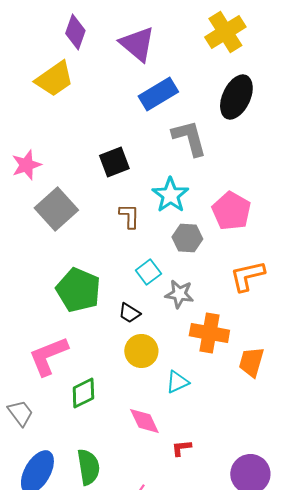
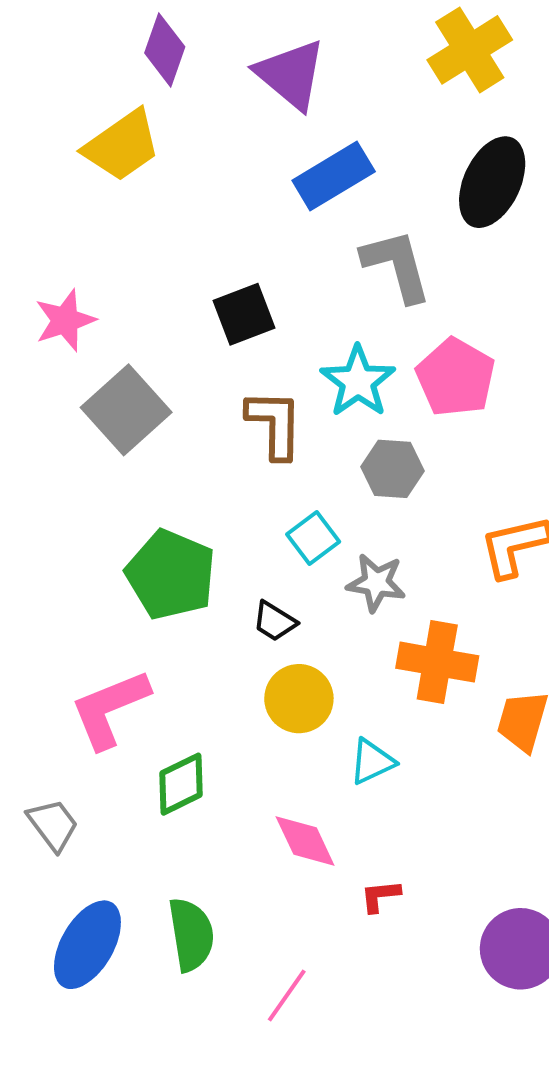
pink pentagon: (231, 211) -> (456, 377), moved
brown L-shape: (129, 216) -> (275, 424), size x1.4

